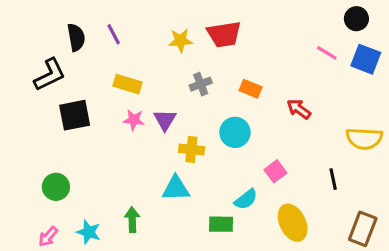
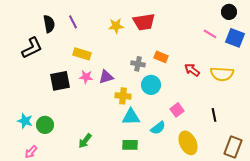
gray cross: (201, 84) -> (138, 64), moved, turned 32
black square: (75, 115) -> (60, 81), moved
purple triangle: (165, 120) -> (106, 77), turned 42
yellow semicircle: (364, 139) -> (222, 74), moved
green circle: (56, 187) -> (45, 125), moved
cyan triangle: (176, 188) -> (131, 117), moved
green arrow: (132, 220) -> (85, 141), turned -140
green rectangle: (221, 224) -> (130, 145), moved
cyan star: (89, 232) -> (25, 121), moved

